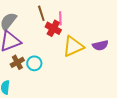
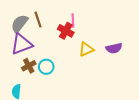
brown line: (41, 13) -> (38, 20), moved
yellow triangle: (73, 46) -> (86, 49), size x0.7

